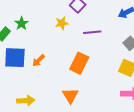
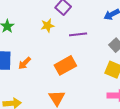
orange rectangle: (79, 63) -> (65, 65), turned 35

